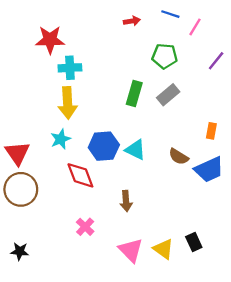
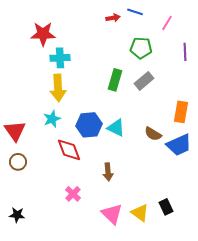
blue line: (170, 14) -> (135, 12), moved
purple line: (216, 61) -> (185, 52), turned -42
orange rectangle: (211, 131) -> (181, 112), size x1.5
brown circle: (21, 189) -> (18, 162), size x0.6

